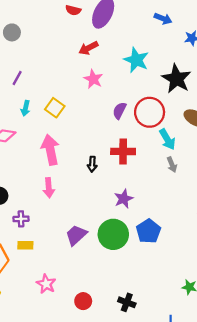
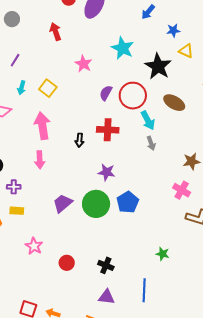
blue arrow: (163, 19) -> (148, 12), turned 105
red arrow: (88, 48) -> (55, 32), moved, turned 96
purple star: (124, 199) -> (107, 172), turned 30

